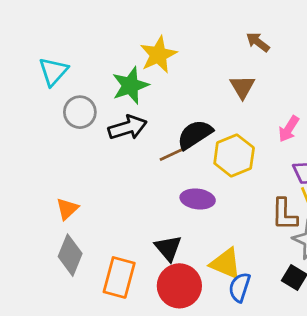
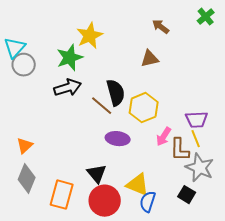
brown triangle: (242, 87) -> (150, 59), turned 48
gray circle: (80, 112) -> (24, 65), moved
pink arrow: (289, 129) -> (164, 137), moved
black semicircle: (195, 135) -> (116, 93), turned 108
brown line: (175, 153) -> (102, 106), turned 65

